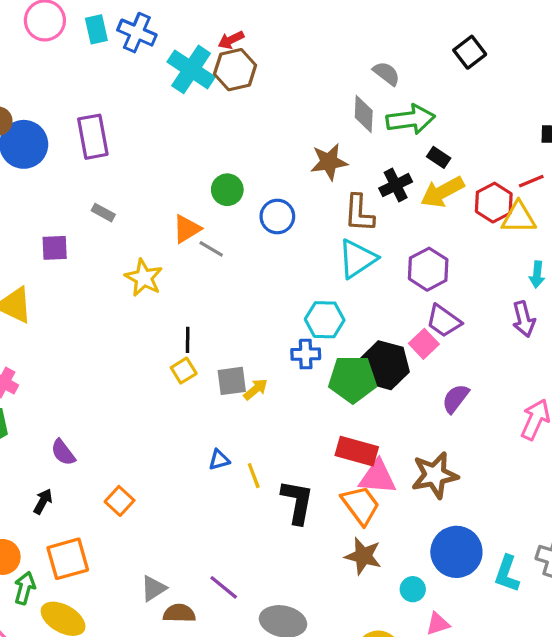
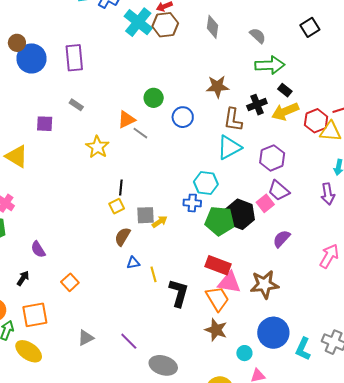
gray diamond: (364, 114) -> (213, 27), moved
brown semicircle: (179, 613) -> (123, 237), moved, turned -66

